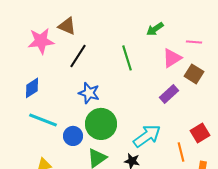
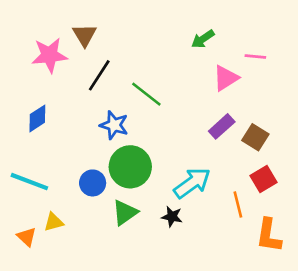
brown triangle: (67, 26) -> (85, 35), turned 36
green line: (127, 58) -> (146, 94), moved, turned -35
brown square: (194, 74) -> (255, 137), moved
cyan line: (43, 120) -> (29, 182), moved

